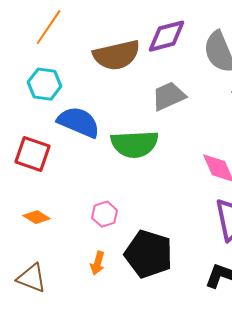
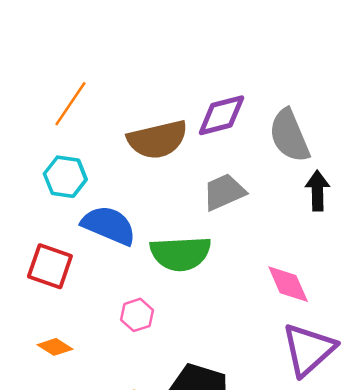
pink hexagon: (105, 214) -> (137, 315), moved

